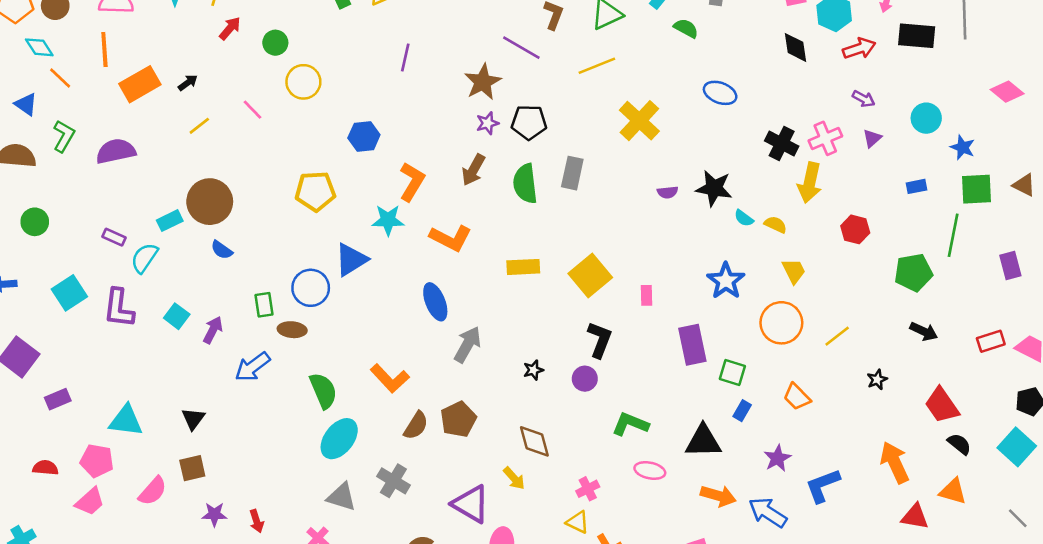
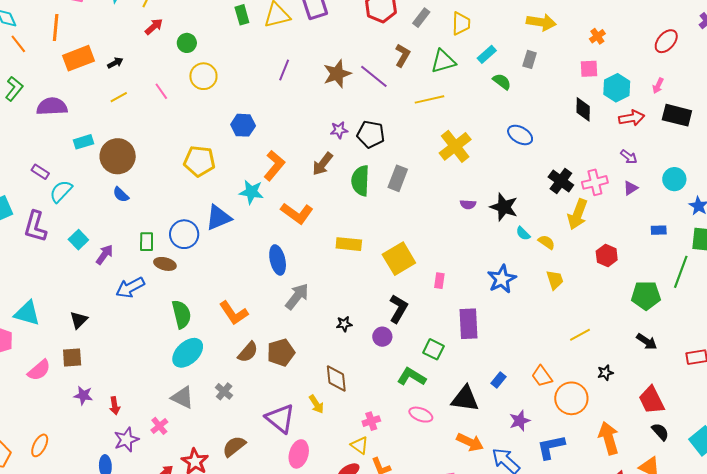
brown star: (483, 82) -> (337, 74), moved
cyan rectangle: (170, 221) -> (83, 142), moved
orange circle: (781, 323) -> (571, 398), moved
green square: (732, 372) -> (434, 349), moved
gray cross: (393, 481) -> (224, 391), size x0.7

